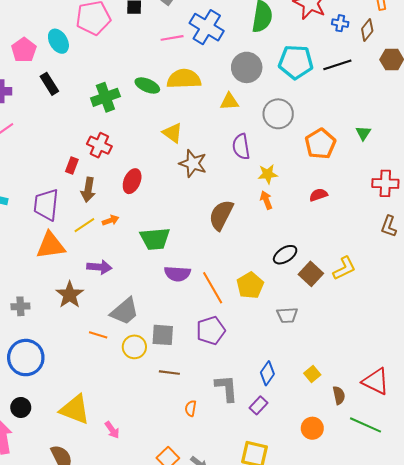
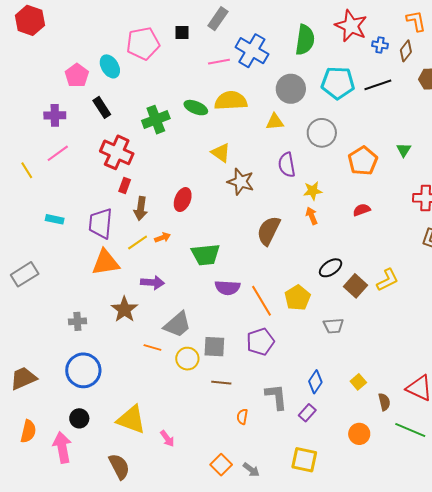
red cross: (99, 145) -> (117, 152), moved, size x1.4

